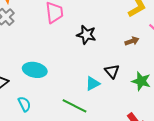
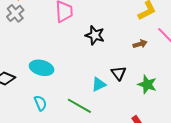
cyan semicircle: (24, 104) -> (40, 103), moved

